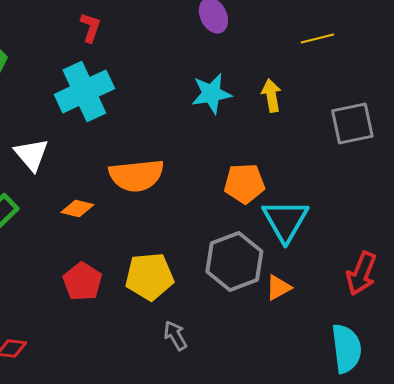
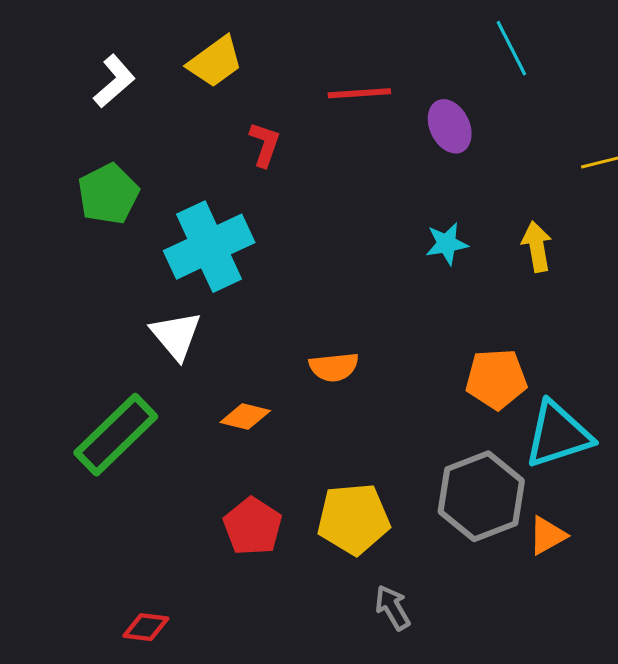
cyan cross: (84, 92) -> (209, 247), moved
cyan star: (211, 94) -> (447, 244), size x0.7
orange semicircle: (136, 176) -> (334, 367), size x0.6
cyan triangle: (285, 220) -> (558, 435), turned 42

